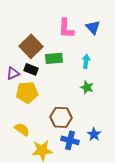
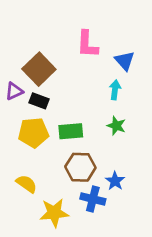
blue triangle: (93, 27) -> (125, 61), moved
green rectangle: (54, 58) -> (71, 131), moved
purple triangle: (13, 73) -> (14, 91), moved
blue star: (94, 134) -> (115, 181), moved

